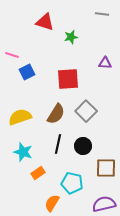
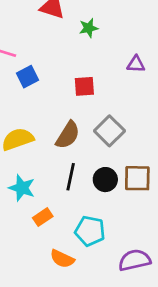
red square: (68, 79) -> (84, 86), size x0.7
brown square: (106, 168) -> (137, 178), moved
orange semicircle: (52, 203) -> (62, 259), turned -96

